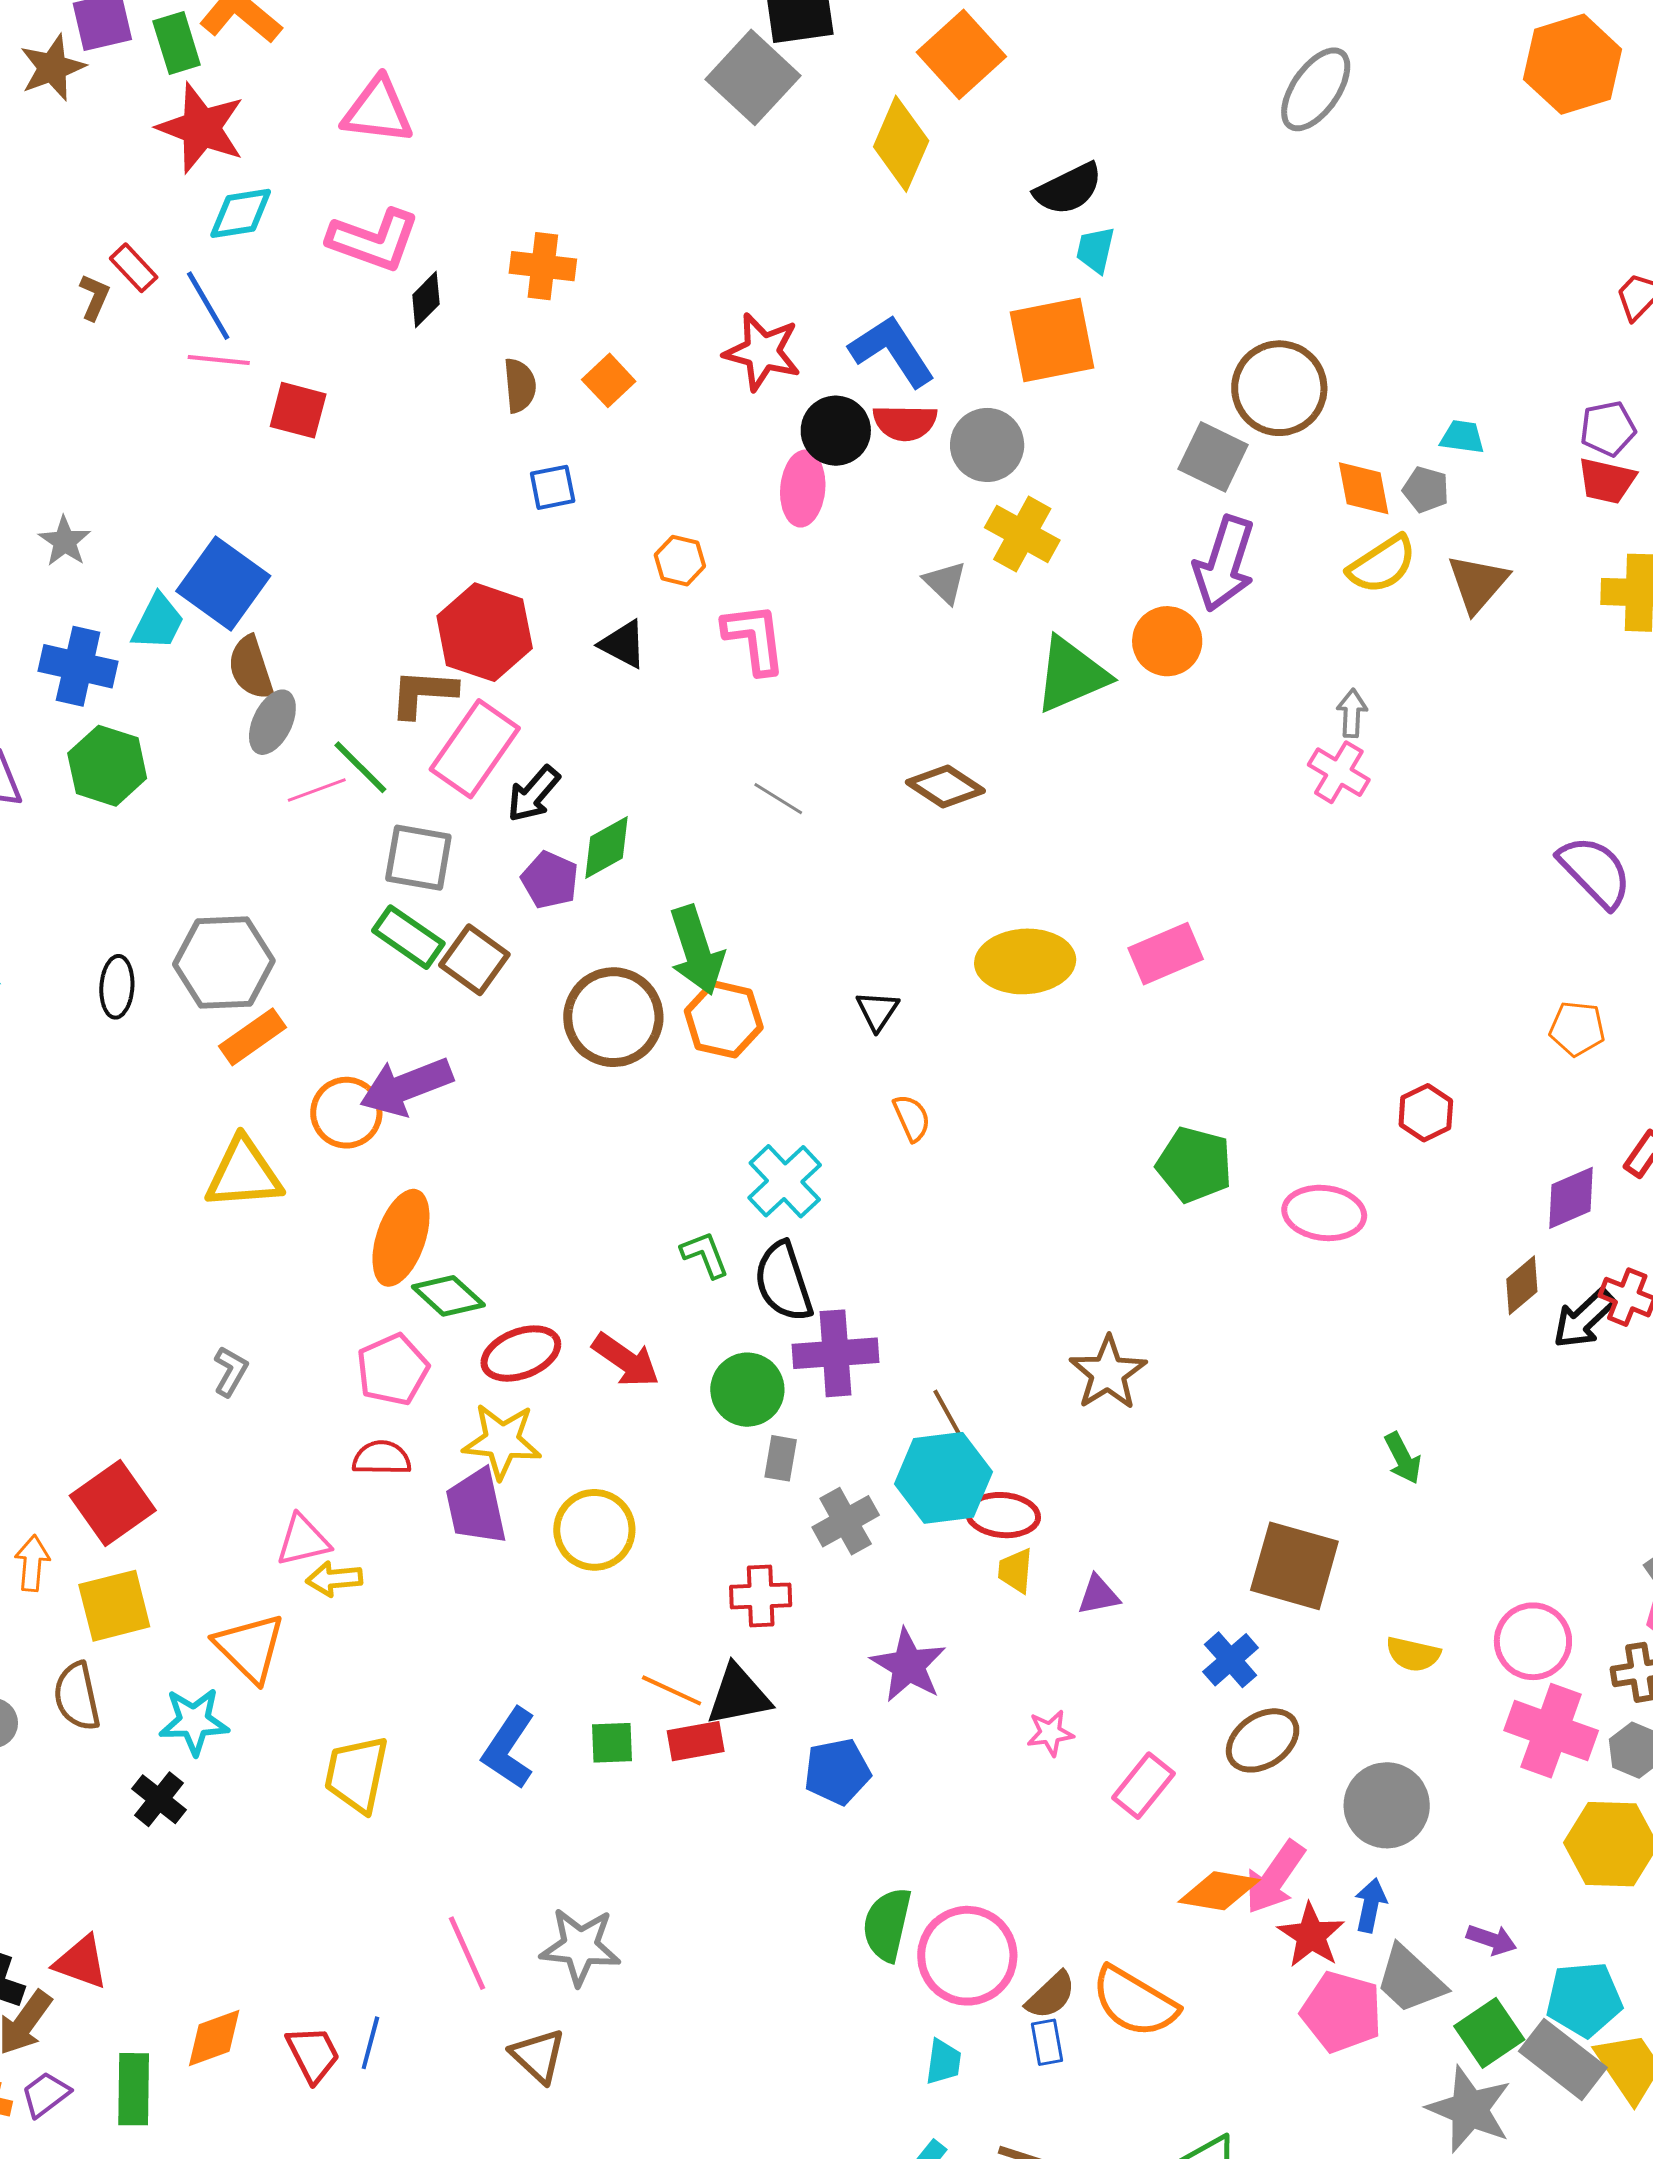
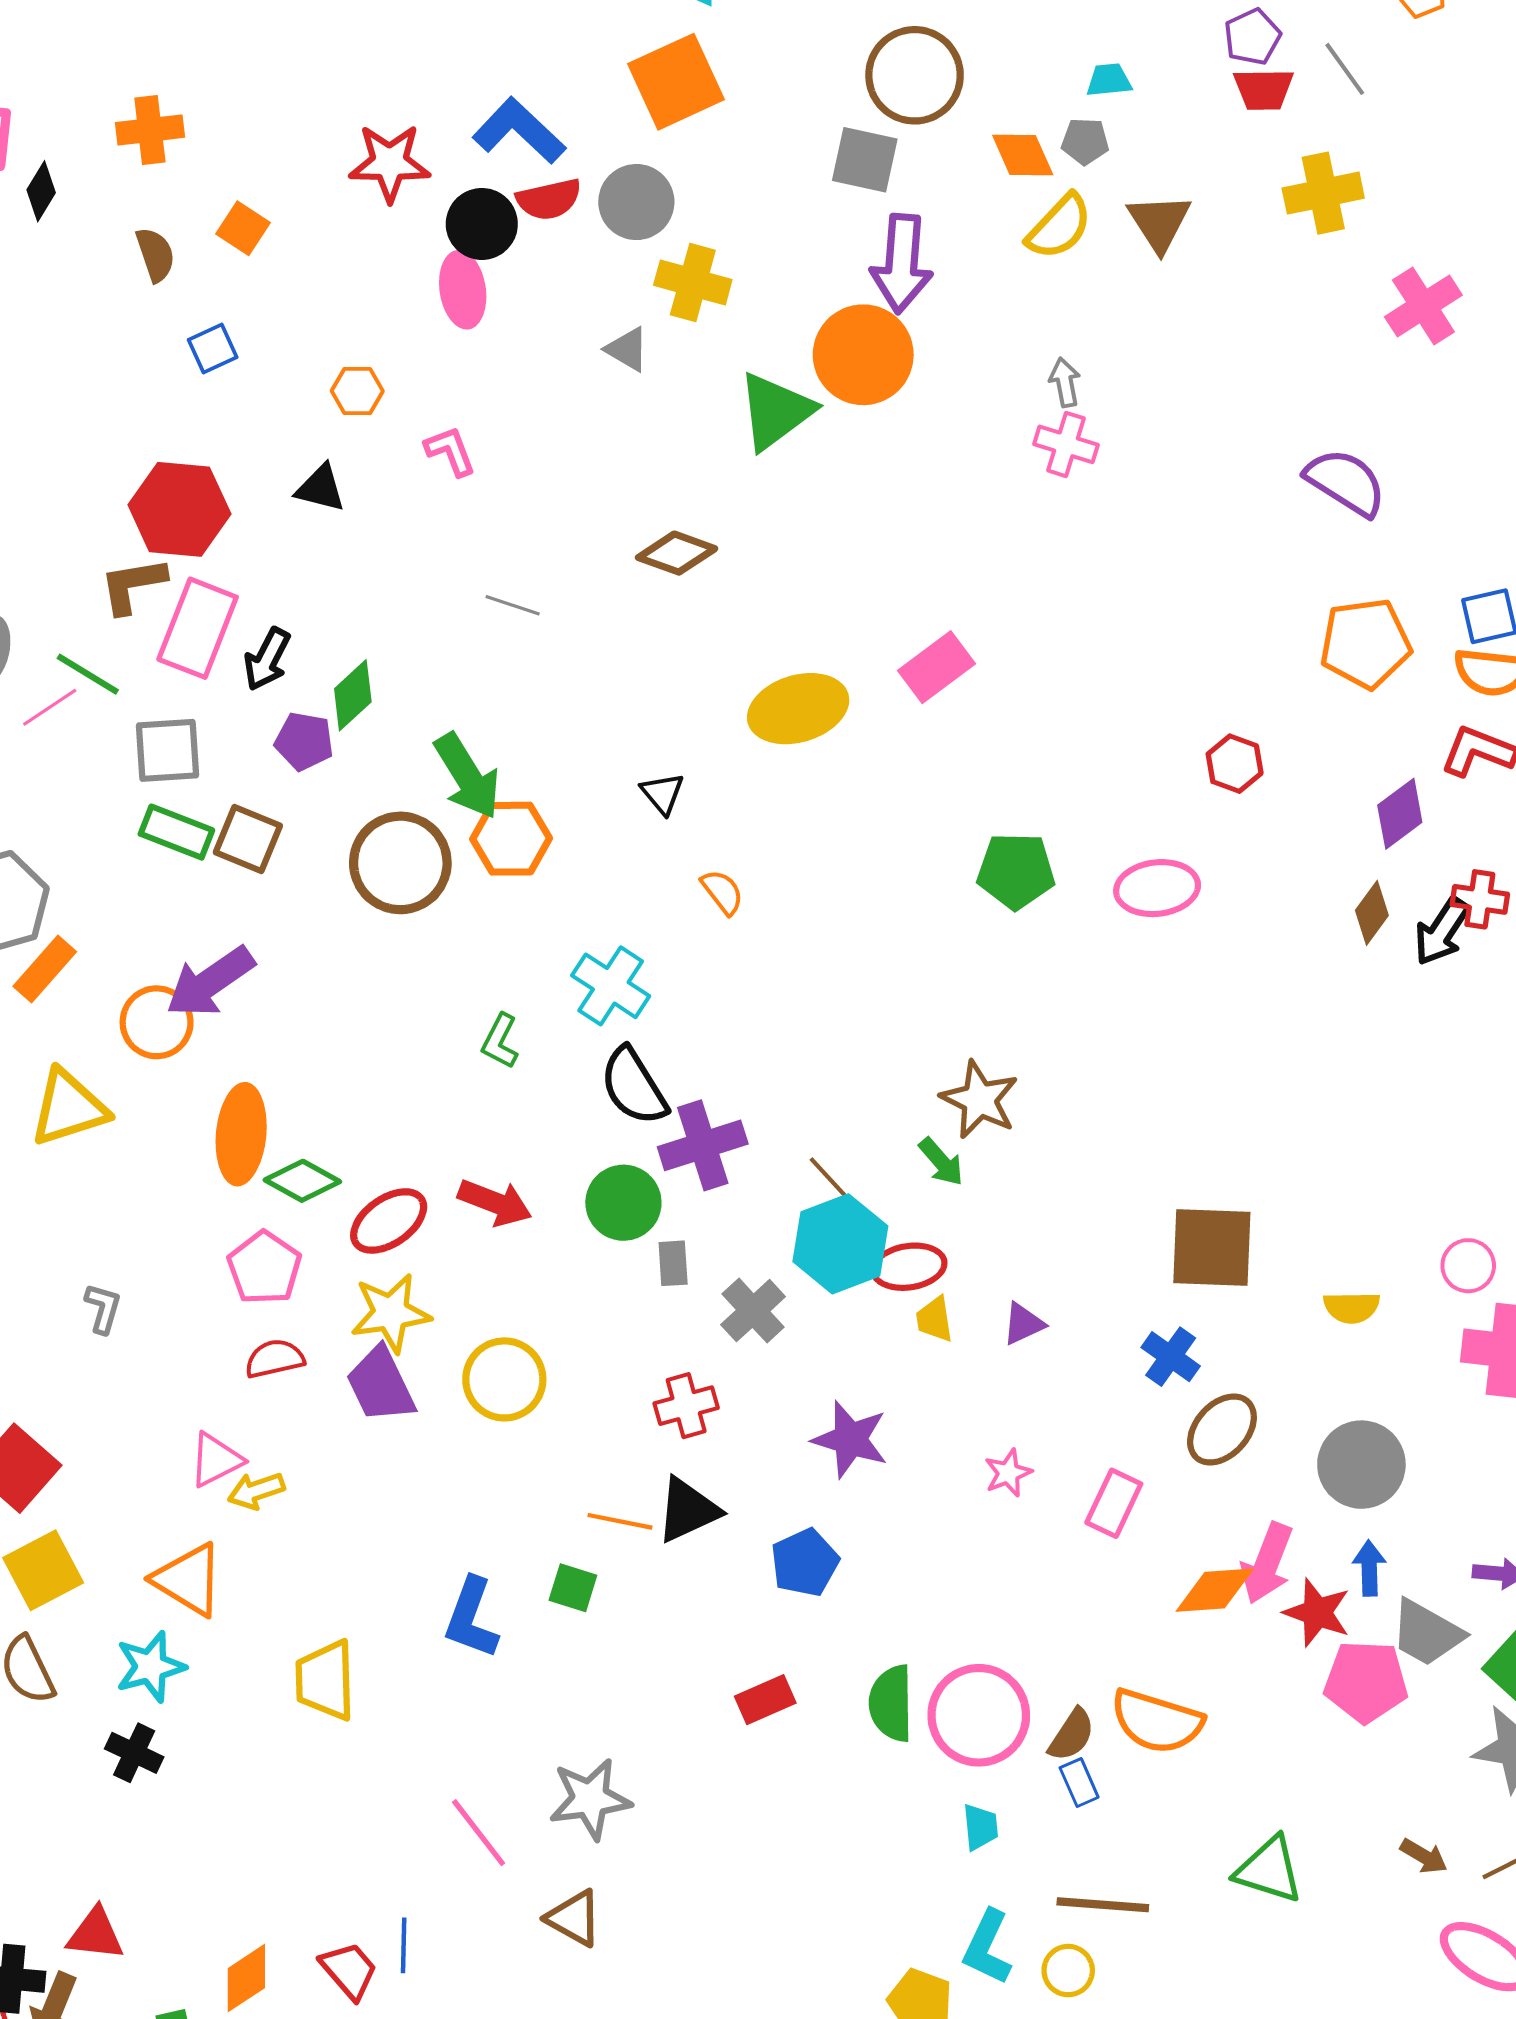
pink L-shape: (754, 638) -> (450, 451), size x0.7
orange circle: (1167, 641) -> (863, 355), size x1.4
orange pentagon: (1577, 1029) -> (1365, 643), size x1.6
green L-shape: (705, 1255) -> (500, 1041), moved, turned -118
green arrow: (1403, 1458) -> (941, 1162), moved
pink circle: (1533, 1641) -> (1468, 1266), size x0.7
red rectangle: (696, 1741) -> (765, 1700), moved
green square: (612, 1743) -> (573, 1588), turned 33

